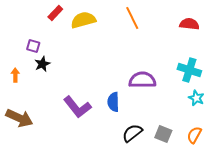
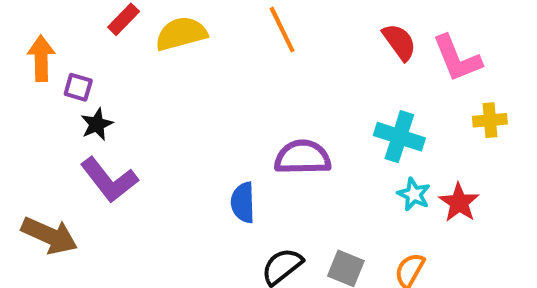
red semicircle: (189, 24) -> (399, 42), turned 48
orange arrow: (15, 75) -> (41, 58), moved, size x1.5
purple L-shape: (77, 107) -> (109, 180), moved

